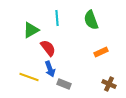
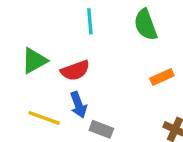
green triangle: (31, 30) -> (34, 61), moved
red semicircle: (48, 48) -> (75, 70), turned 108

